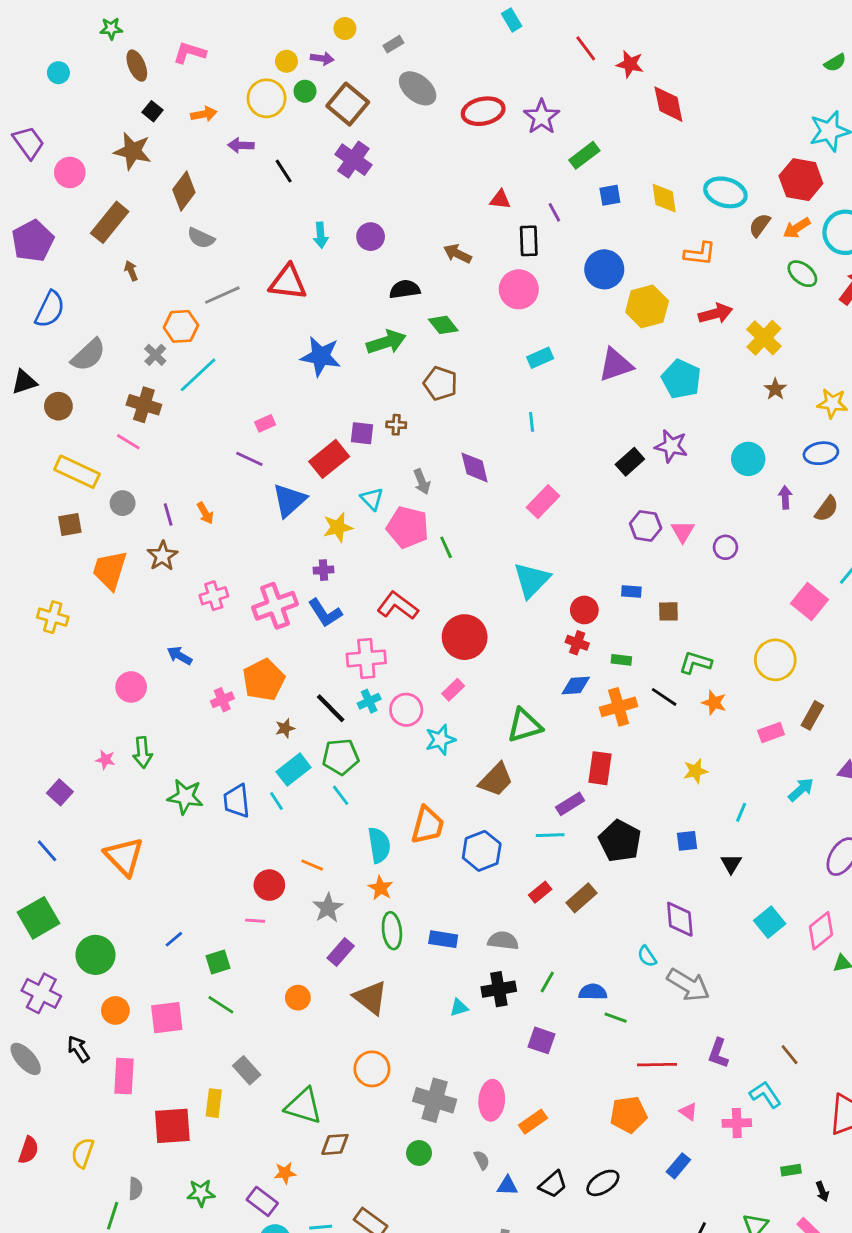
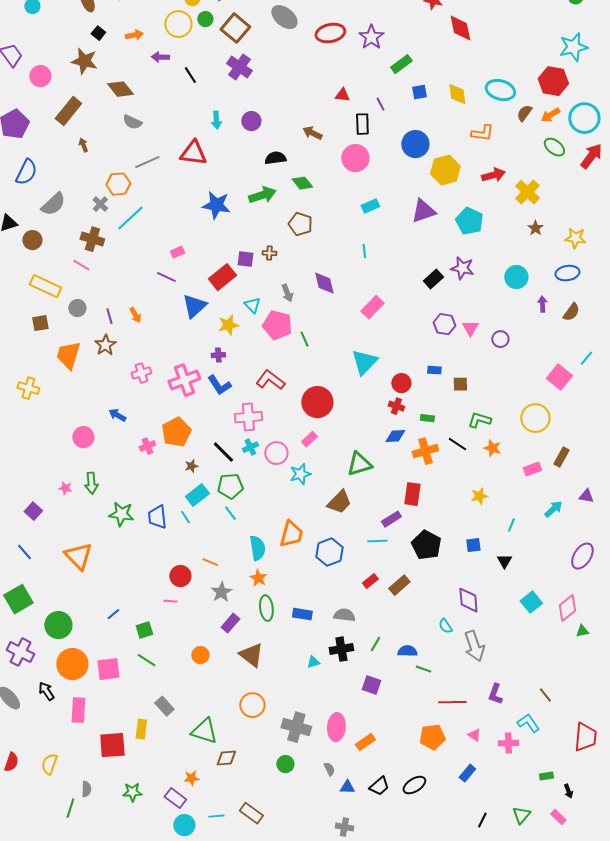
brown diamond: (184, 191) -> (120, 89), turned -76
gray arrow: (688, 985) -> (474, 646), turned 40
orange circle: (115, 1010) -> (72, 664), size x1.6

